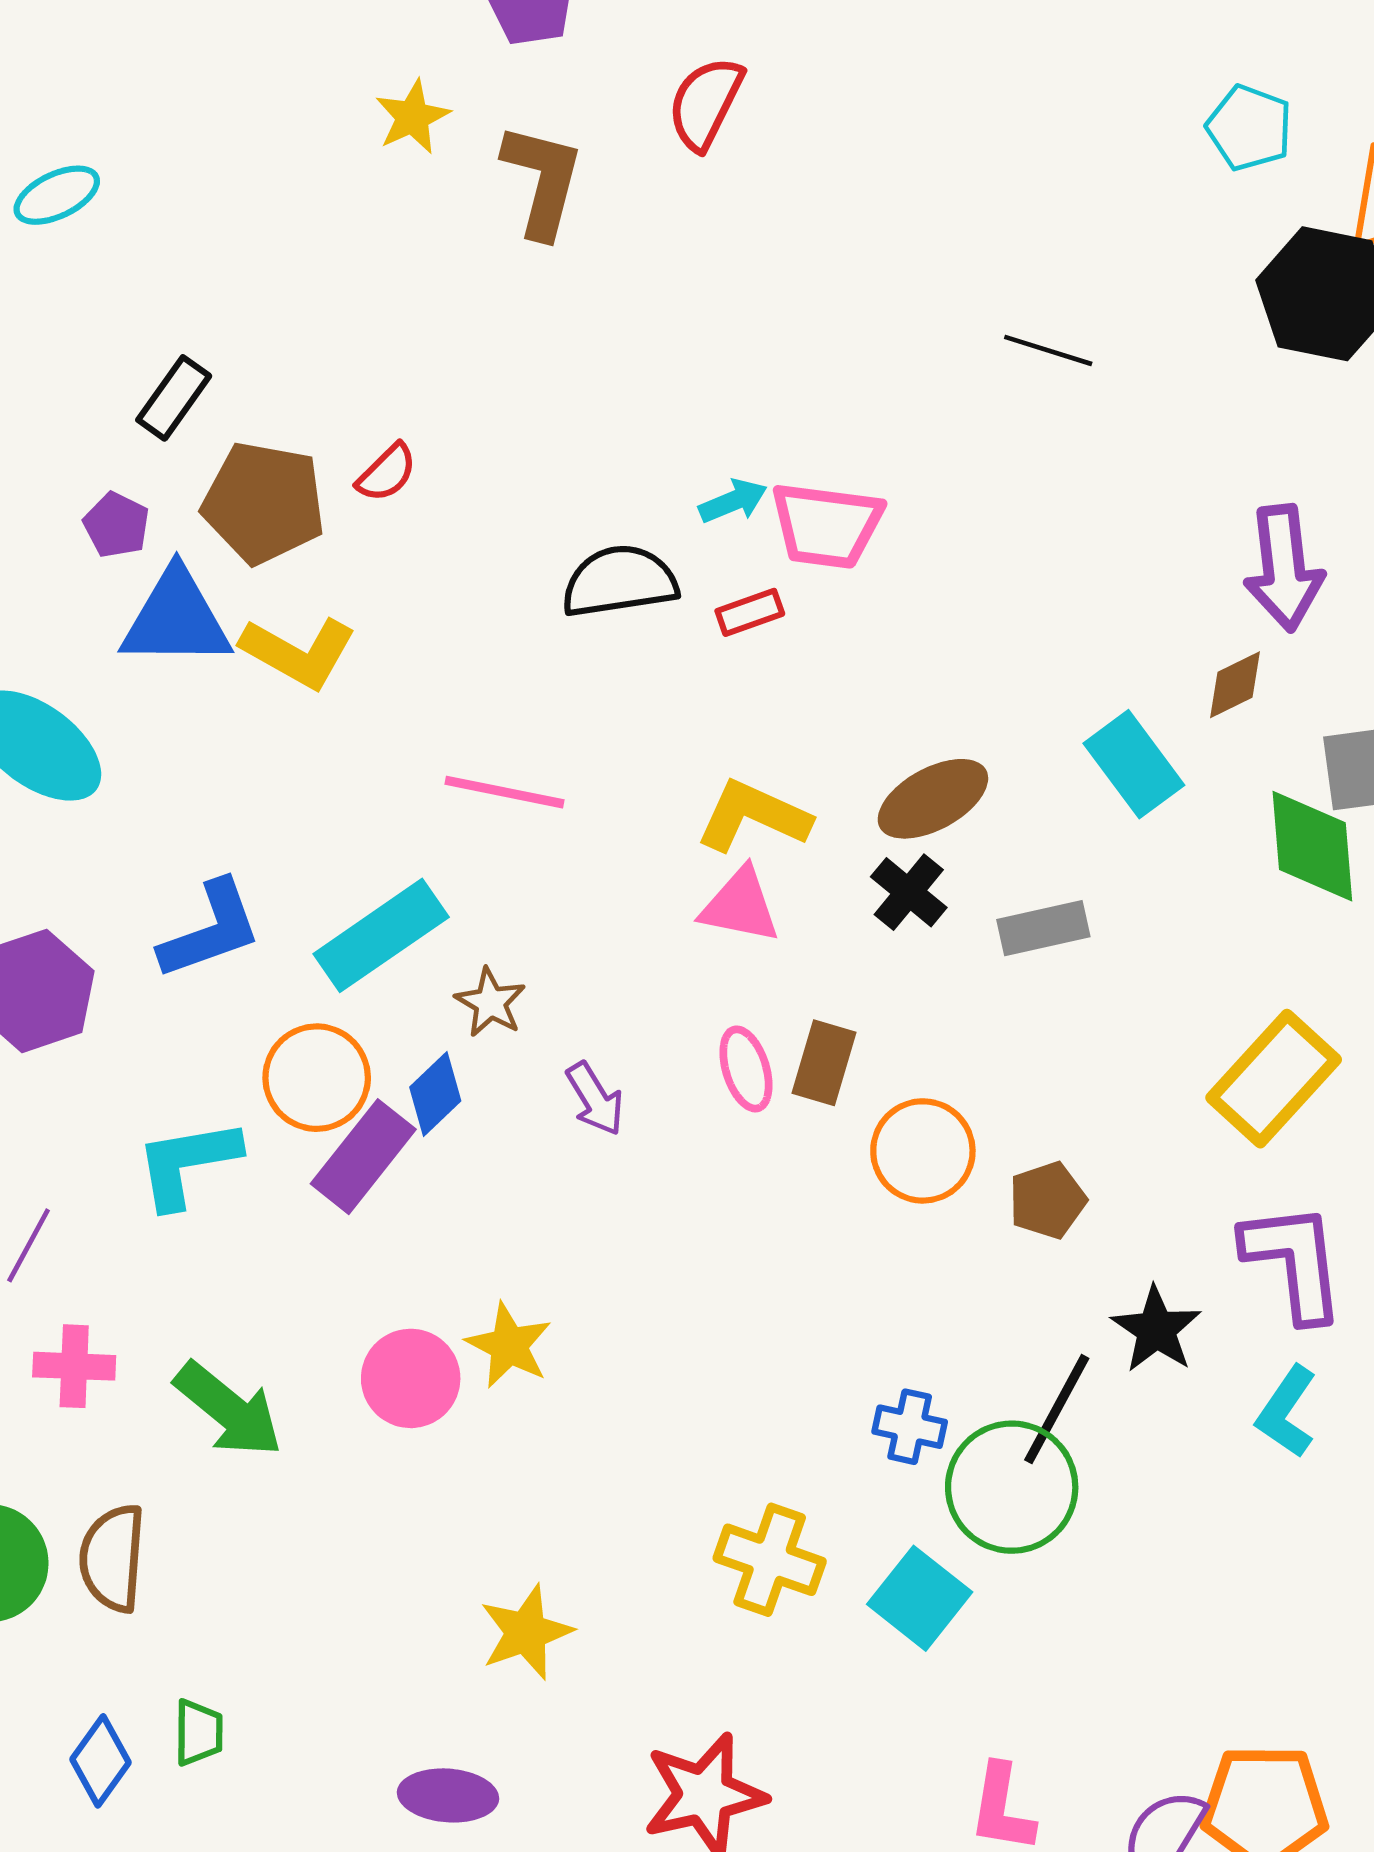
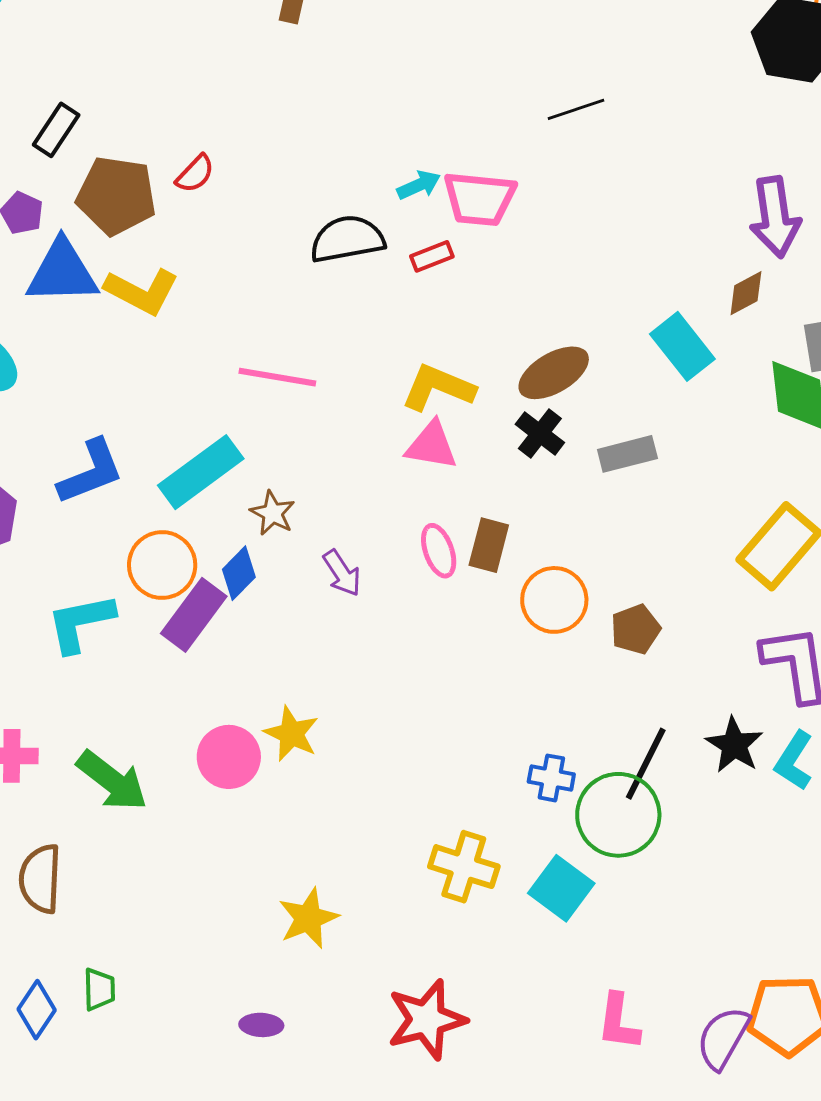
black line: (1048, 350) -> (576, 109), moved, turned -34
black star: (1156, 1329) -> (734, 745), moved
purple ellipse: (448, 1795) -> (261, 1025), size x0.7

